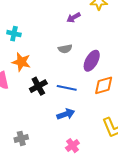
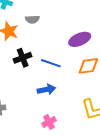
gray semicircle: (65, 49) -> (32, 19), moved
purple ellipse: (92, 61) -> (80, 39), turned 30

